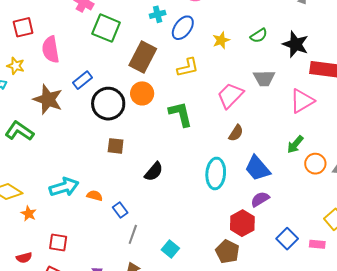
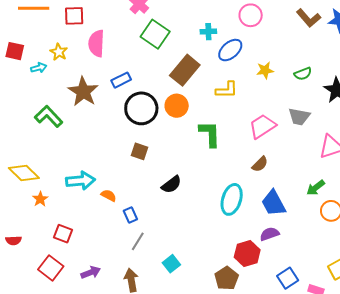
red semicircle: (24, 258) -> (14, 240), moved

